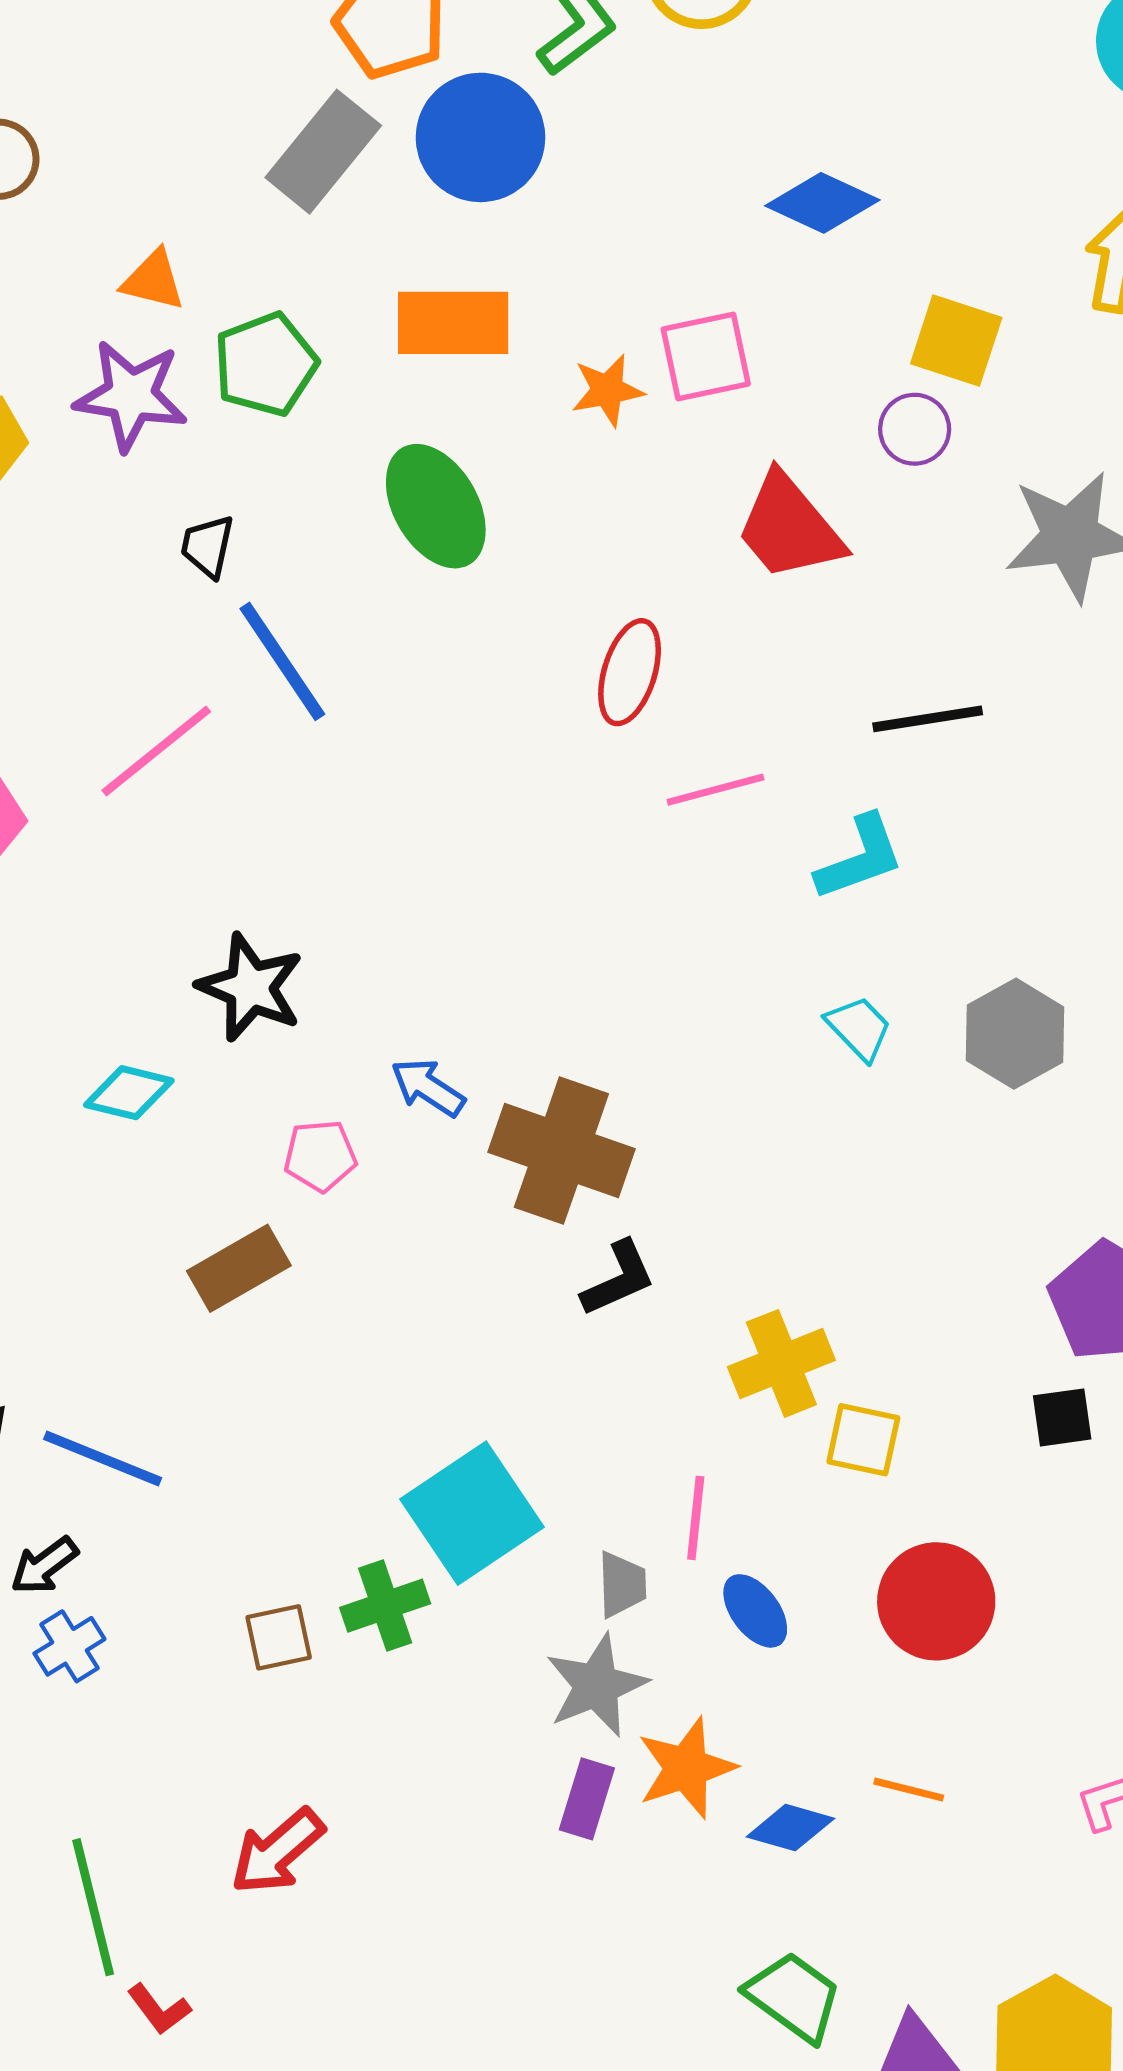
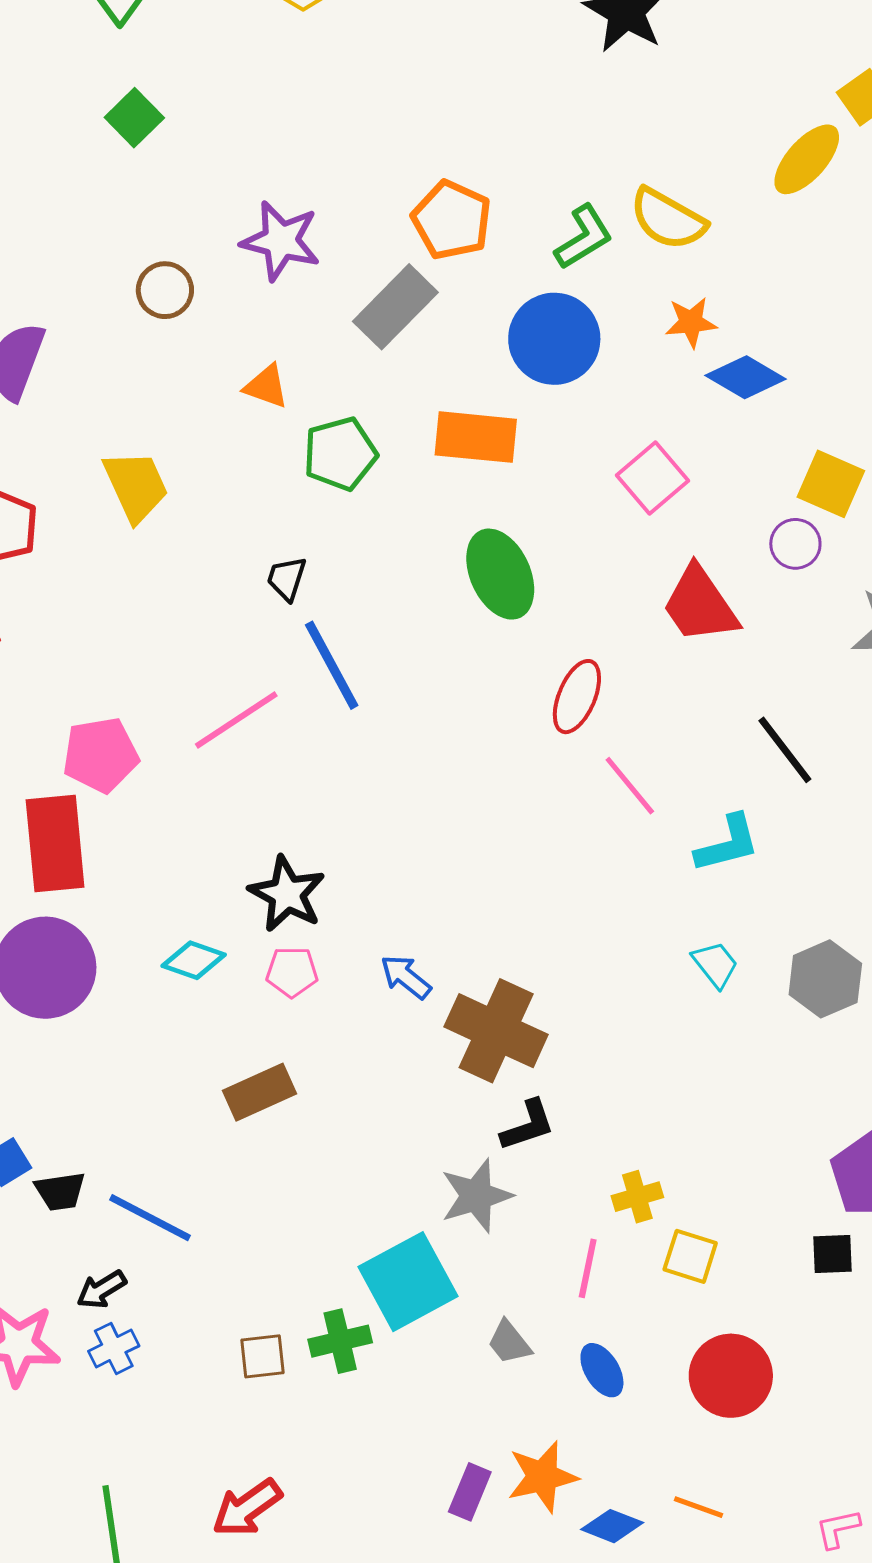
blue circle: (481, 137) -> (554, 339), moved
pink square: (706, 356) -> (652, 478), turned -34
orange star: (607, 390) -> (691, 322), moved
purple star: (131, 396) -> (281, 241), moved
green ellipse: (436, 506) -> (500, 574), moved
black line: (928, 719) -> (785, 750), turned 56
pink line: (716, 790) -> (630, 786), turned 60
pink pentagon: (320, 1156) -> (292, 972), moved
yellow cross: (781, 1363) -> (637, 1197), size x0.7
pink line: (696, 1518) -> (588, 1268), moved
gray trapezoid: (622, 1584) -> (509, 1342), turned 138
gray star: (596, 1685) -> (476, 1196), moved

